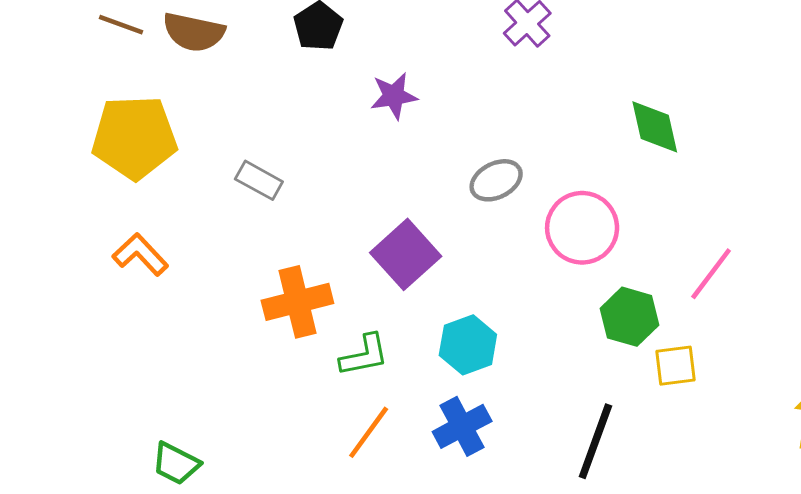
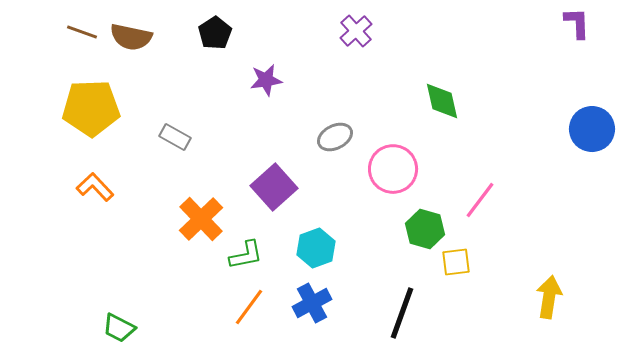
orange cross: (297, 302) -> (201, 219), turned -30

